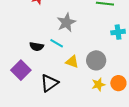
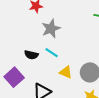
gray star: (66, 22) -> (51, 29), moved

